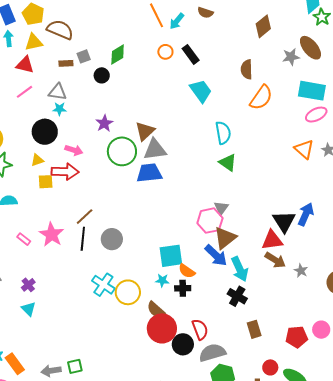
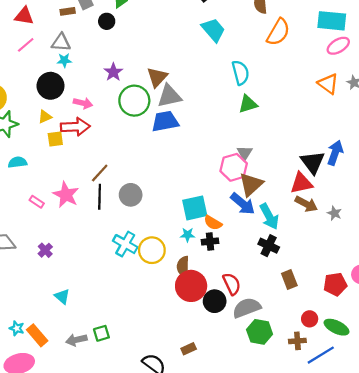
green triangle: (228, 163) -> (248, 104), turned -48
cyan triangle: (29, 309) -> (62, 296), moved
brown semicircle: (156, 310) -> (183, 267), turned 54

